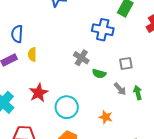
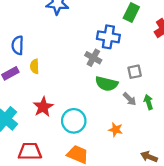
gray cross: (81, 58) -> (93, 58), moved
green semicircle: (99, 74) -> (107, 84), size x1.5

